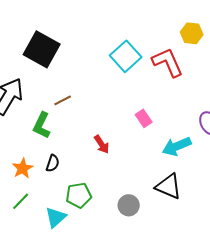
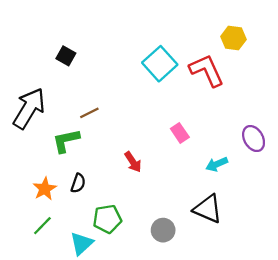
black square: (42, 49) -> (66, 56), size x0.5
green L-shape: (42, 125) -> (66, 141), turned 52
cyan arrow: (177, 146) -> (217, 164), size x0.7

